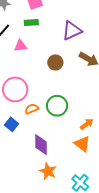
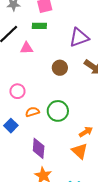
pink circle: (15, 89) -> (17, 91), size x0.6

